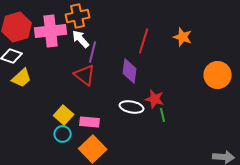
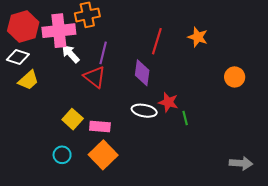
white arrow: (81, 39) -> (70, 54), moved
orange circle: (218, 75) -> (235, 77), size x0.7
green line: (163, 115) -> (185, 118), moved
cyan circle: (63, 134) -> (62, 155), moved

